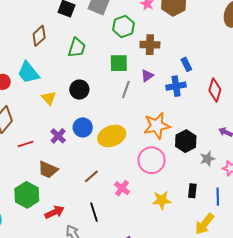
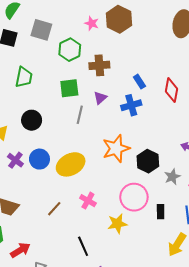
red diamond: (215, 90) -> (171, 90), moved
purple cross: (58, 136) -> (15, 160), moved
pink circle: (152, 160) -> (134, 197), moved
pink cross: (122, 188) -> (88, 201), moved
yellow star: (162, 200) -> (117, 224), moved
black line: (94, 212) -> (83, 246), moved

